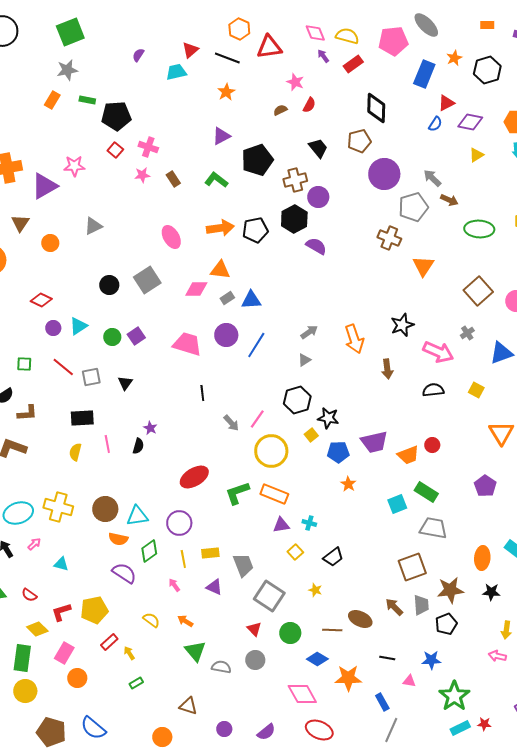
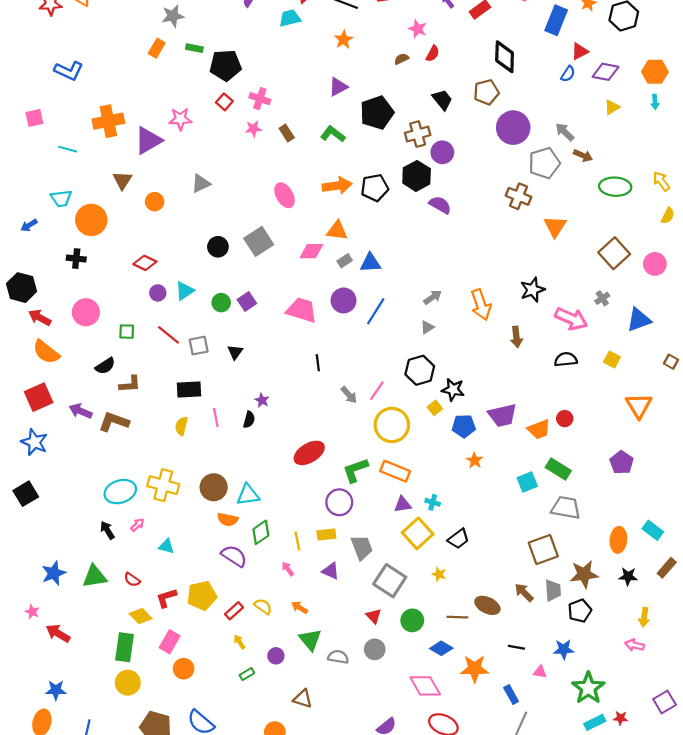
purple circle: (179, 523) -> (339, 502), moved
yellow square: (295, 552) -> (418, 533), size x1.8
red rectangle: (109, 642) -> (234, 611), moved
purple circle: (224, 729) -> (276, 656), moved

